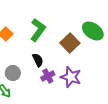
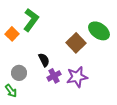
green L-shape: (38, 30) -> (31, 20), moved
purple star: (71, 77) -> (77, 77), turned -30

